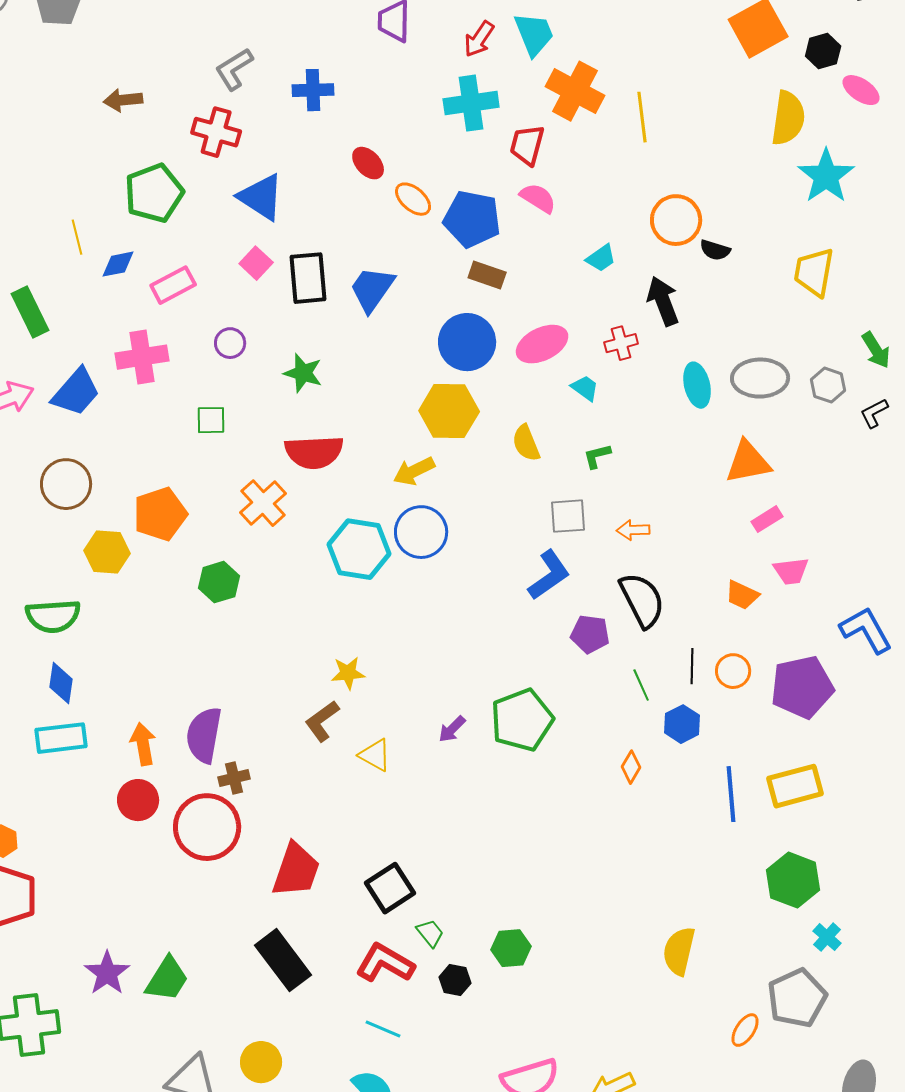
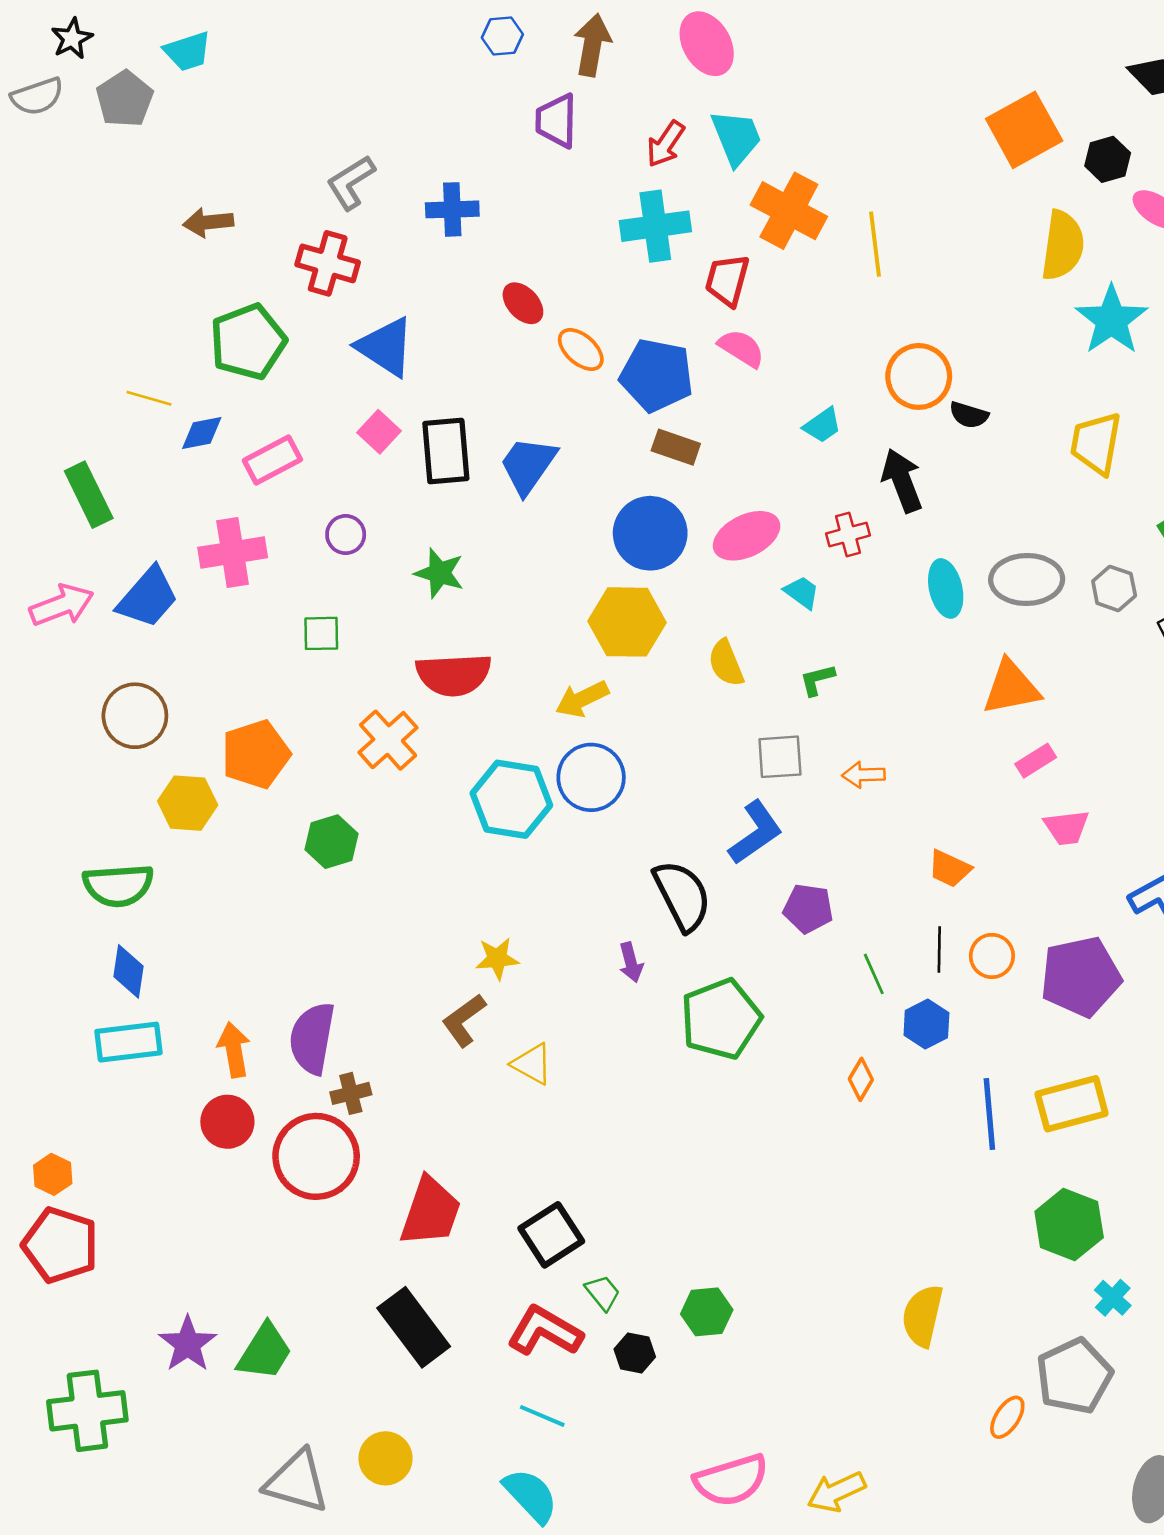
yellow line: (77, 237) -> (149, 398), turned -60
orange trapezoid: (742, 595) -> (950, 869), moved
black semicircle: (642, 600) -> (682, 896), moved
purple arrow: (452, 729) -> (631, 962), moved, turned -60

